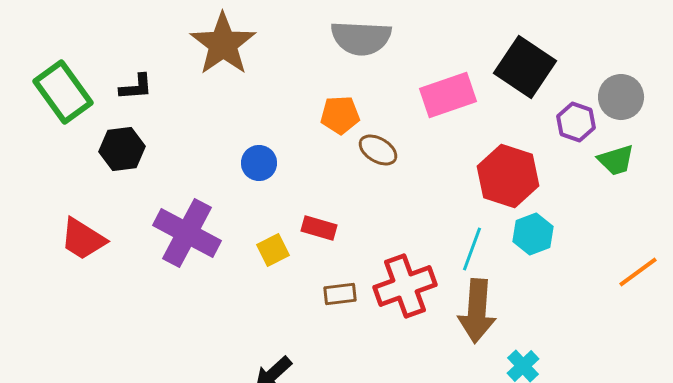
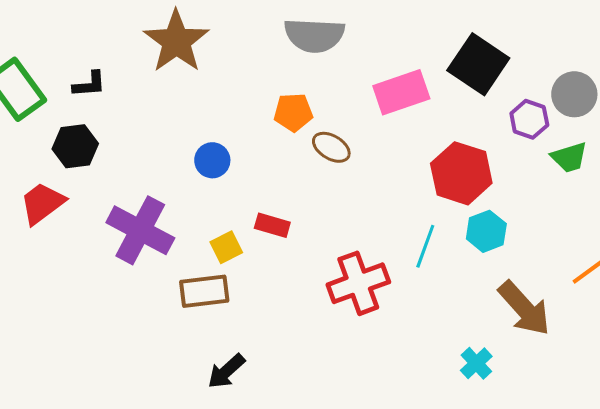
red trapezoid: (83, 239) -> (42, 203), moved, turned 111
brown rectangle: (340, 294) -> (204, 291), moved, size x1.5
brown arrow: (477, 311) -> (524, 308), moved, turned -46

